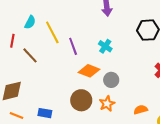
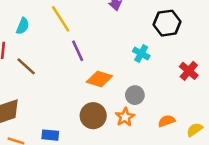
yellow line: (52, 32) -> (61, 19), moved
cyan cross: (105, 46) -> (141, 54), moved
gray circle: (111, 80) -> (135, 95), moved

